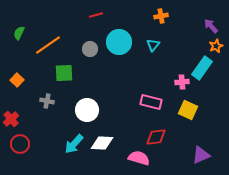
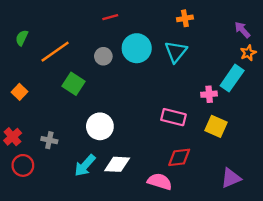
cyan triangle: (153, 45) -> (176, 52), size x1.5
green square: (64, 73) -> (73, 84), turned 36
gray cross: (47, 101) -> (49, 140), moved

